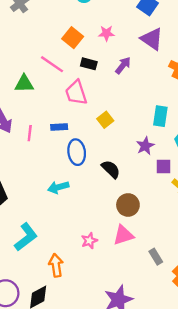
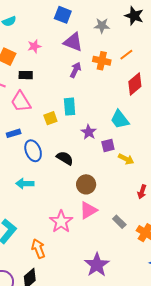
purple arrow: (123, 65) -> (75, 70), moved
cyan rectangle: (160, 116) -> (70, 107), moved
yellow square: (105, 120) -> (50, 118), turned 32
cyan arrow: (58, 187) -> (25, 184), turned 30
pink star: (89, 241) -> (61, 222), size x1.6

